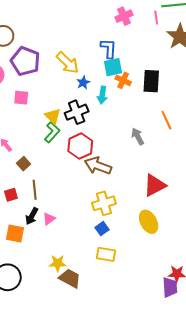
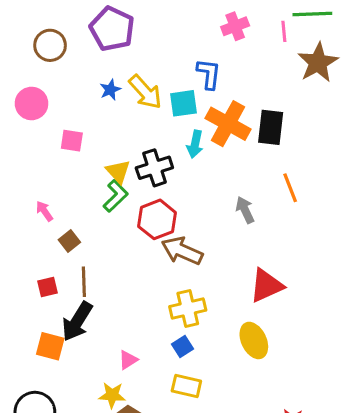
purple pentagon: (25, 61) -> (112, 29), moved
cyan square: (113, 67) -> (184, 103), moved
orange cross: (123, 80) -> (228, 124), size x1.8
blue star: (83, 83) -> (110, 90), moved
black arrow: (32, 216) -> (77, 321), size x1.5
pink triangle: (49, 219) -> (128, 360), moved

